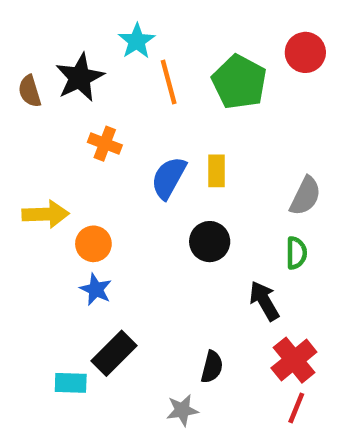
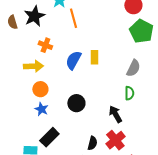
green pentagon: (239, 82) -> (141, 31), moved
yellow arrow: (46, 214) -> (33, 66), moved
black circle: (210, 242) -> (76, 103), moved
red cross: (294, 360) -> (115, 140), moved

